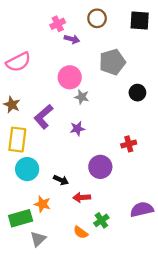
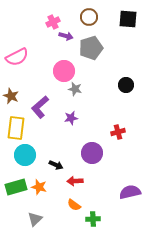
gray pentagon: (112, 62) -> (91, 48), moved
green rectangle: (21, 218) -> (16, 187), moved
green cross: (101, 220) -> (93, 219), moved, turned 32
orange semicircle: (81, 232) -> (74, 205), moved

